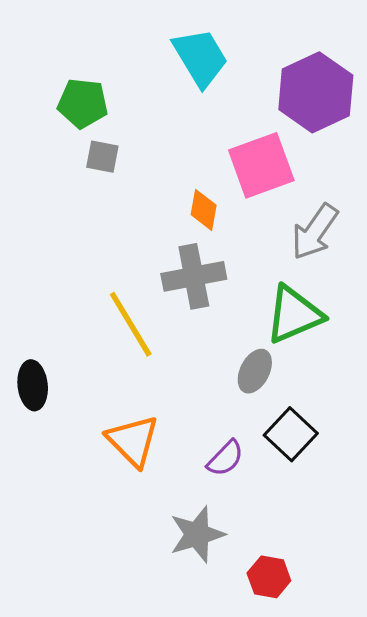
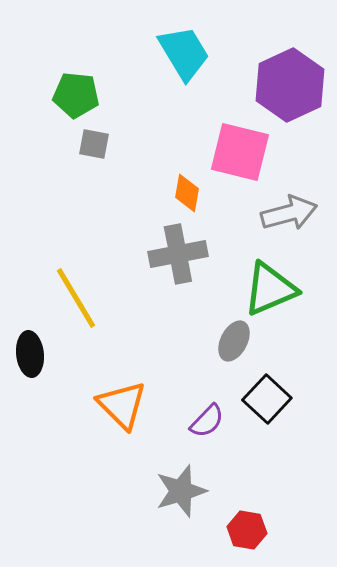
pink square: (261, 165) -> (240, 152), turned 34
gray arrow: (315, 232) -> (289, 213), turned -140
yellow line: (131, 324) -> (76, 298), moved

